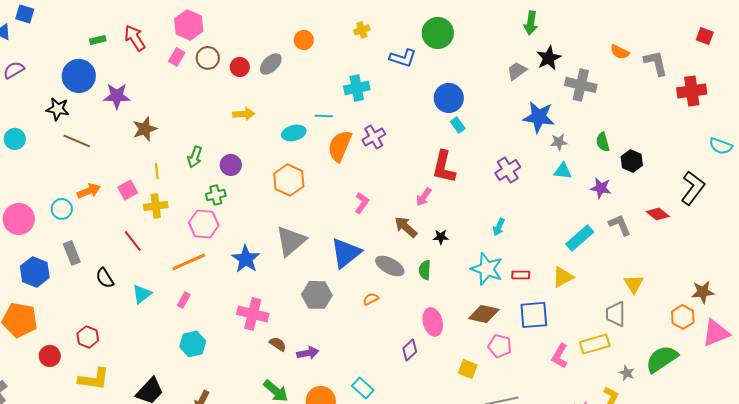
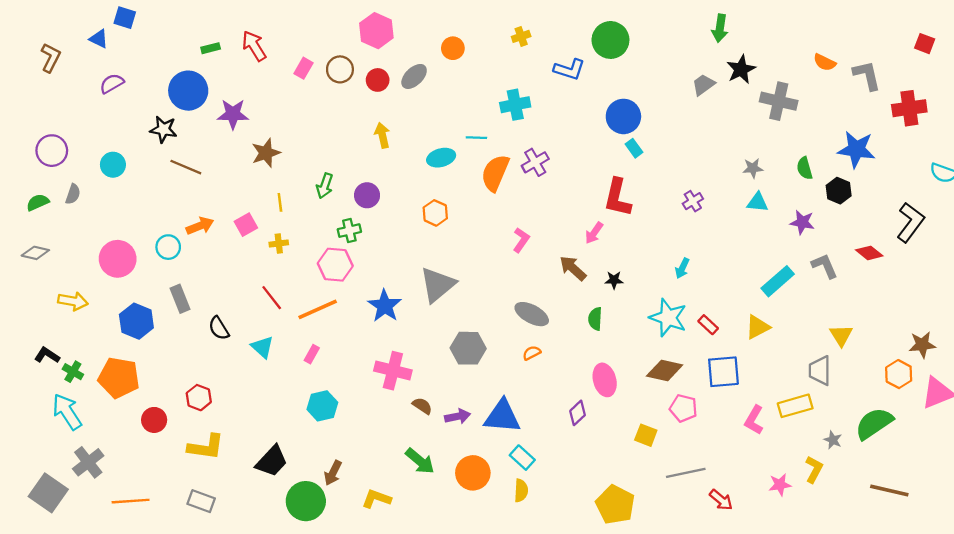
pink hexagon: (189, 25) -> (376, 31), moved
yellow arrow: (244, 114) -> (382, 135), turned -100
blue star: (539, 117) -> (856, 149), moved
purple cross: (508, 170) -> (693, 201), size x0.7
orange hexagon: (289, 180) -> (435, 213), size x0.7
yellow cross: (156, 206) -> (279, 243), size x0.7
red line: (133, 241) -> (272, 298), moved
blue triangle: (346, 253) -> (502, 416), moved, turned 44
gray ellipse: (390, 266) -> (532, 314), moved
red rectangle: (521, 275) -> (708, 325), turned 42
cyan triangle: (142, 294) -> (262, 347), turned -40

